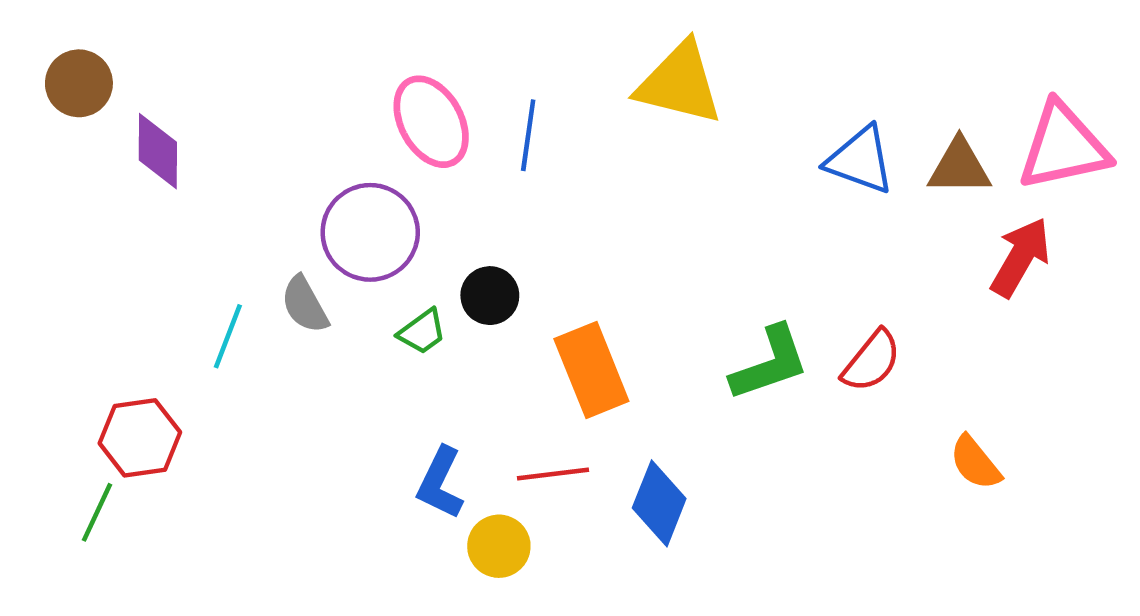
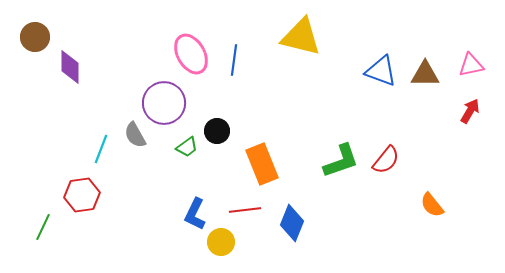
pink triangle: (1063, 147) -> (471, 65), size x0.6
red arrow: (1020, 257) -> (470, 111), moved, size x0.7
red hexagon: (140, 438) -> (82, 195), moved

